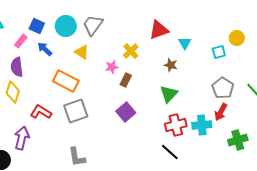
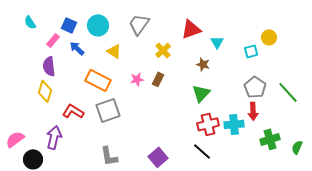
gray trapezoid: (93, 25) -> (139, 24), moved
pink star: (112, 67) -> (137, 79), moved
purple square: (126, 112) -> (158, 157), moved
red arrow: (221, 112) -> (253, 111), turned -30

